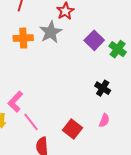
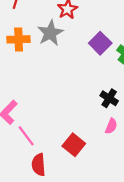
pink semicircle: (104, 120) -> (111, 126), moved

